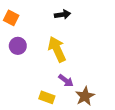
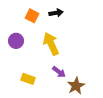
orange square: (11, 18) -> (32, 16), moved
yellow rectangle: (47, 97) -> (28, 79), moved

